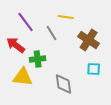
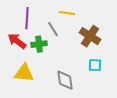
purple line: (26, 22) -> (27, 18), turned 40
green cross: (38, 59) -> (39, 44), moved

